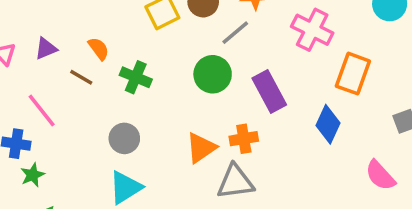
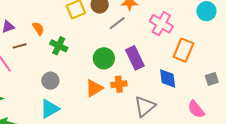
green circle: (213, 74) -> (104, 58), moved
brown line: (81, 77) -> (20, 46), moved, turned -48
blue diamond: (328, 124) -> (168, 78), turned -35
gray triangle: (235, 182) -> (145, 106), moved, turned -35

